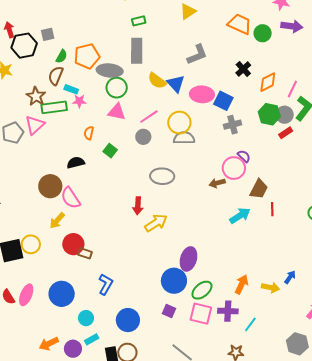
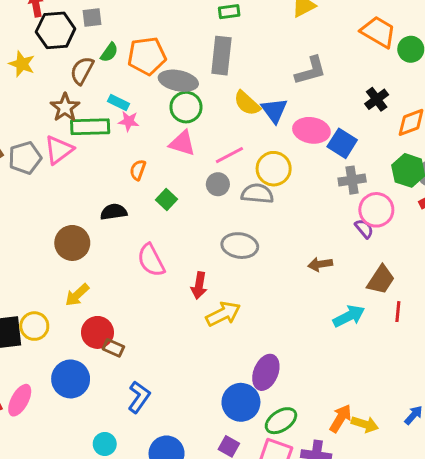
brown semicircle: (56, 76) -> (82, 71), moved
gray semicircle: (184, 138) -> (257, 194), moved
pink circle: (234, 168) -> (376, 210), moved
pink semicircle: (71, 198) -> (151, 260), moved
yellow arrow: (270, 288) -> (365, 424), moved
blue circle: (62, 294) -> (71, 379), moved

